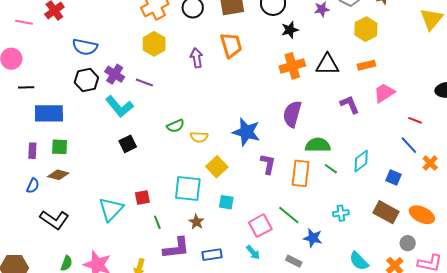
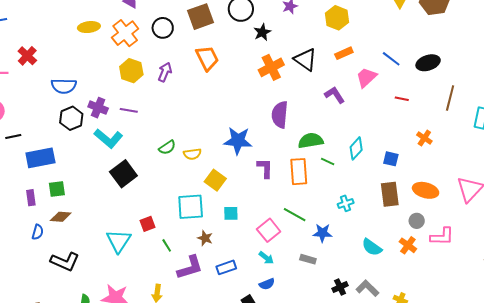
purple arrow: (197, 58) -> (165, 72), moved, turned 42
black triangle: (327, 64) -> (305, 60), turned 45
black square: (128, 144) -> (123, 174), size x1.5
blue line: (409, 145) -> (391, 59), moved
brown rectangle: (386, 212) -> (390, 194), turned 65

